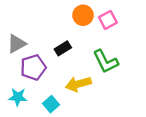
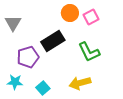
gray triangle: (17, 44) -> (13, 23), moved, turned -30
black rectangle: (63, 48) -> (53, 41), size x1.6
yellow arrow: (78, 84) -> (80, 83), moved

